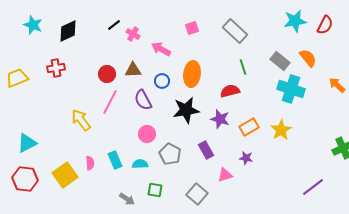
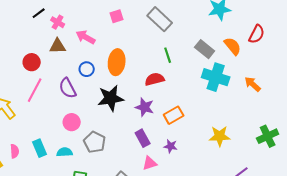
red semicircle: (325, 25) -> (257, 34), moved
brown triangle: (133, 70) -> (58, 46), moved
orange arrow: (337, 85) -> (253, 84), moved
yellow star: (281, 130) -> (220, 136), moved, turned 30
purple rectangle: (206, 150) -> (143, 138), moved

